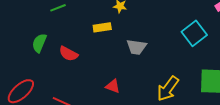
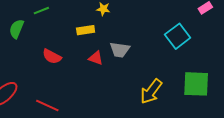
green semicircle: (39, 43) -> (17, 29), moved
red triangle: (113, 86) -> (96, 58), moved

